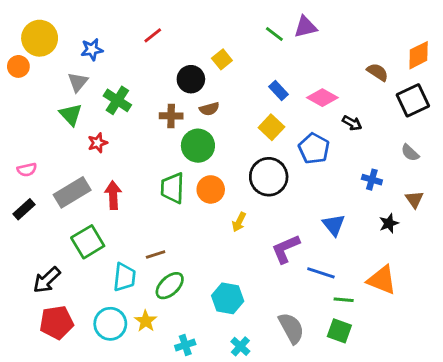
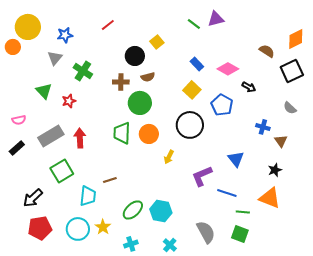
green triangle: (71, 115) -> (44, 91), moved
brown triangle: (414, 199) -> (281, 141), moved
black star: (389, 223) -> (275, 170), moved
green ellipse: (170, 286) -> (133, 210), moved

